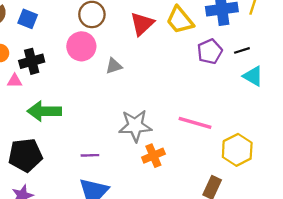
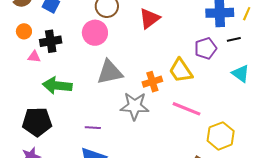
yellow trapezoid: (180, 20) -> (181, 71), moved
black line: (242, 50) -> (234, 39), moved
gray triangle: (114, 66) -> (110, 72), moved, size x1.8
orange cross: (153, 156) -> (152, 82), moved

